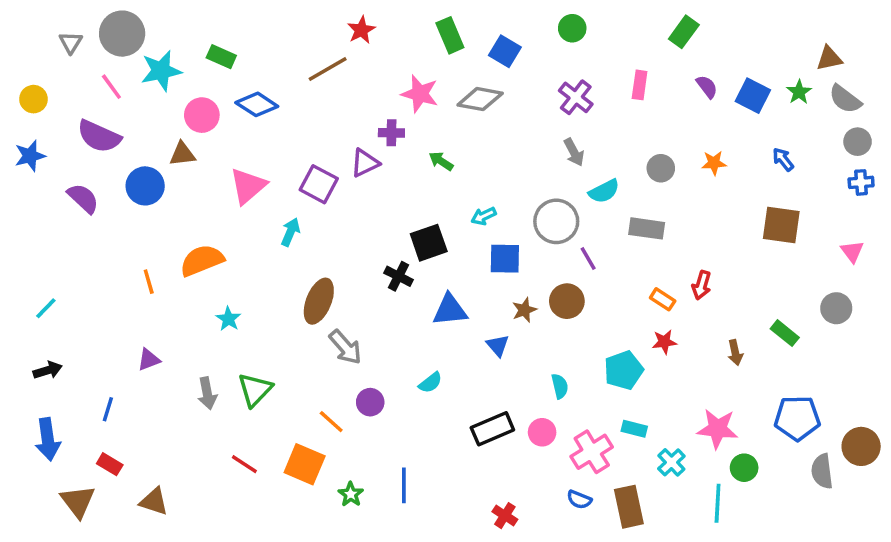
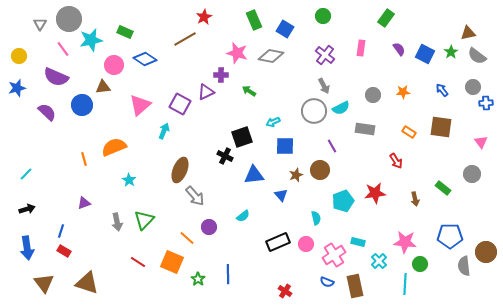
gray circle: (858, 142) -> (473, 87), moved
gray circle: (556, 221) -> (314, 111), moved
red arrow: (702, 285) -> (396, 161), turned -49
orange rectangle: (663, 299) -> (409, 132), moved
red star: (664, 342) -> (375, 193), size x1.5
cyan pentagon: (624, 370) -> (343, 201), moved
red rectangle: (110, 464) -> (64, 251), moved
brown triangle: (154, 501) -> (87, 283), size x1.4

